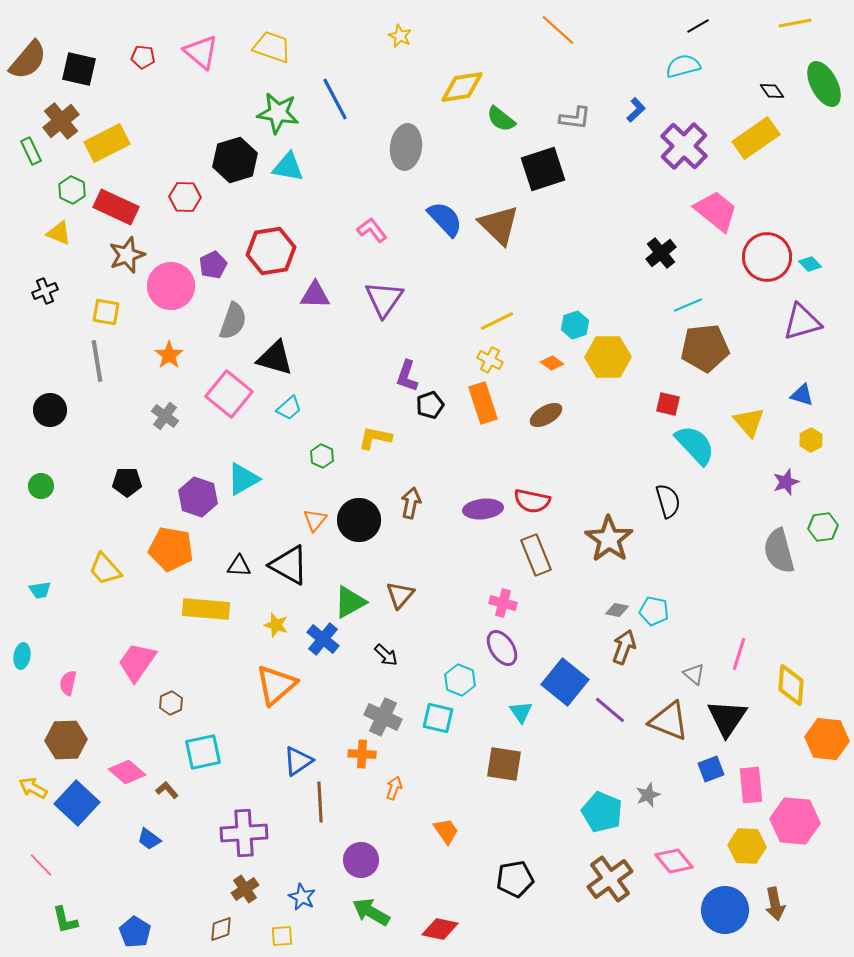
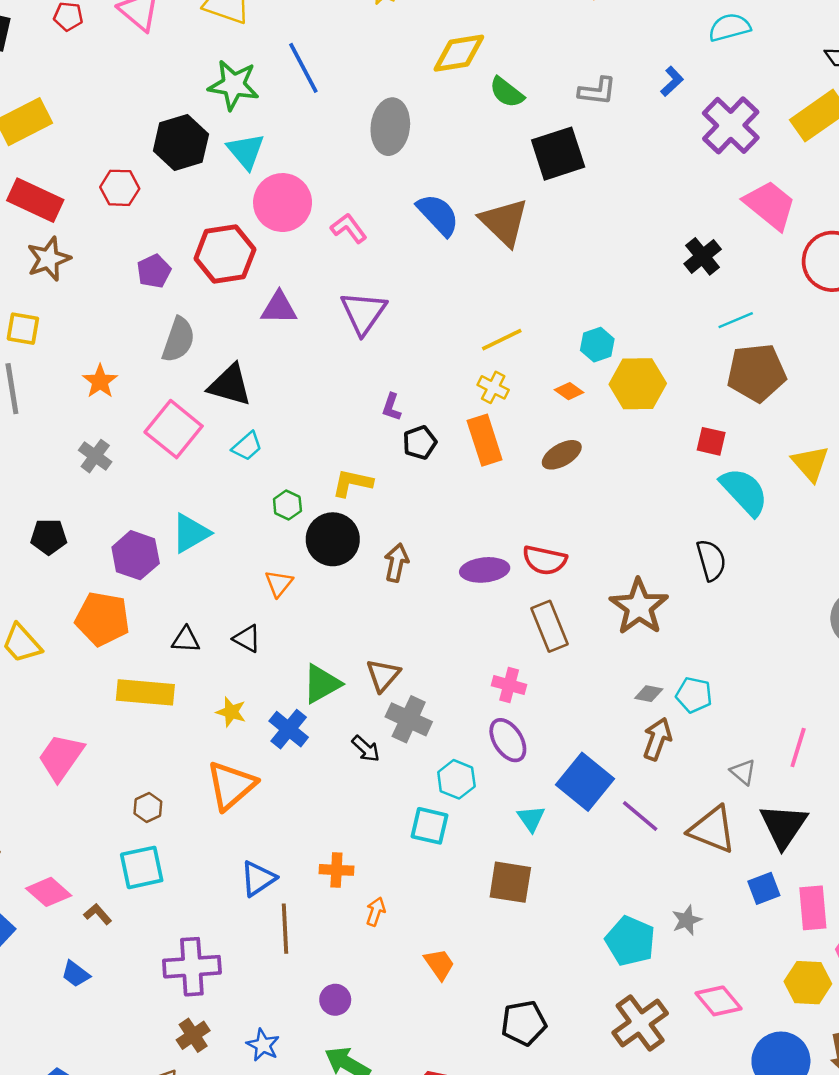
cyan triangle: (288, 167) -> (246, 151), turned 40
pink circle: (171, 286) -> (283, 203), moved
purple L-shape: (407, 376) -> (392, 407), size x0.7
black circle: (359, 520) -> (333, 539), moved
black triangle: (289, 565) -> (247, 638), size x0.6
brown hexagon: (171, 703) -> (148, 807), moved
gray cross: (383, 717) -> (409, 719), moved
purple circle: (361, 860) -> (335, 1000), size x0.7

